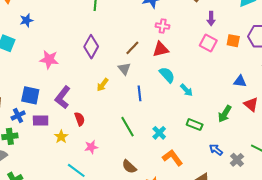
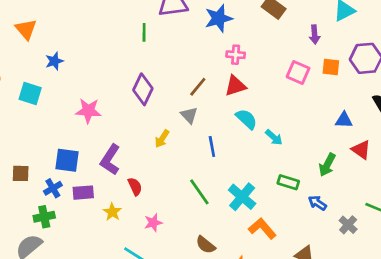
purple arrow: (211, 19) -> (315, 35), moved
cyan cross: (159, 133) -> (242, 197), size x1.5
blue arrow: (216, 150) -> (317, 203), moved

